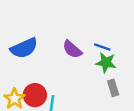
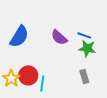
blue semicircle: (24, 48) -> (19, 36), turned -35
gray rectangle: (113, 88) -> (84, 76), moved

